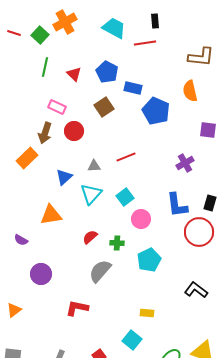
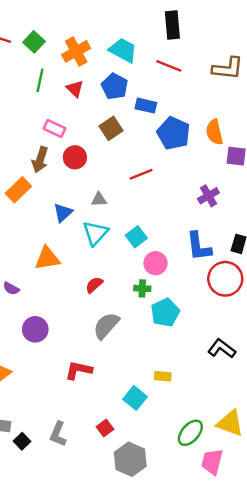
black rectangle: (155, 21) -> (172, 25), size x1.6
orange cross: (65, 22) -> (76, 51), moved
cyan trapezoid: (114, 28) -> (123, 50), moved
red line: (145, 43) -> (169, 66), moved, turned 30
orange semicircle: (190, 91) -> (214, 132), moved
red line: (126, 157) -> (141, 174), moved
green cross: (117, 243) -> (142, 288), moved
cyan square: (132, 340) -> (135, 398), moved

